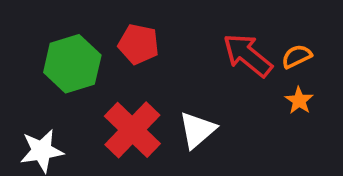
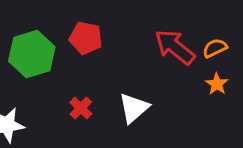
red cross: (132, 130) -> (81, 108), size x0.5

